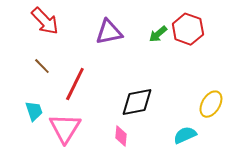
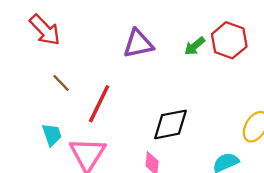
red arrow: (45, 21) -> (45, 30), moved

